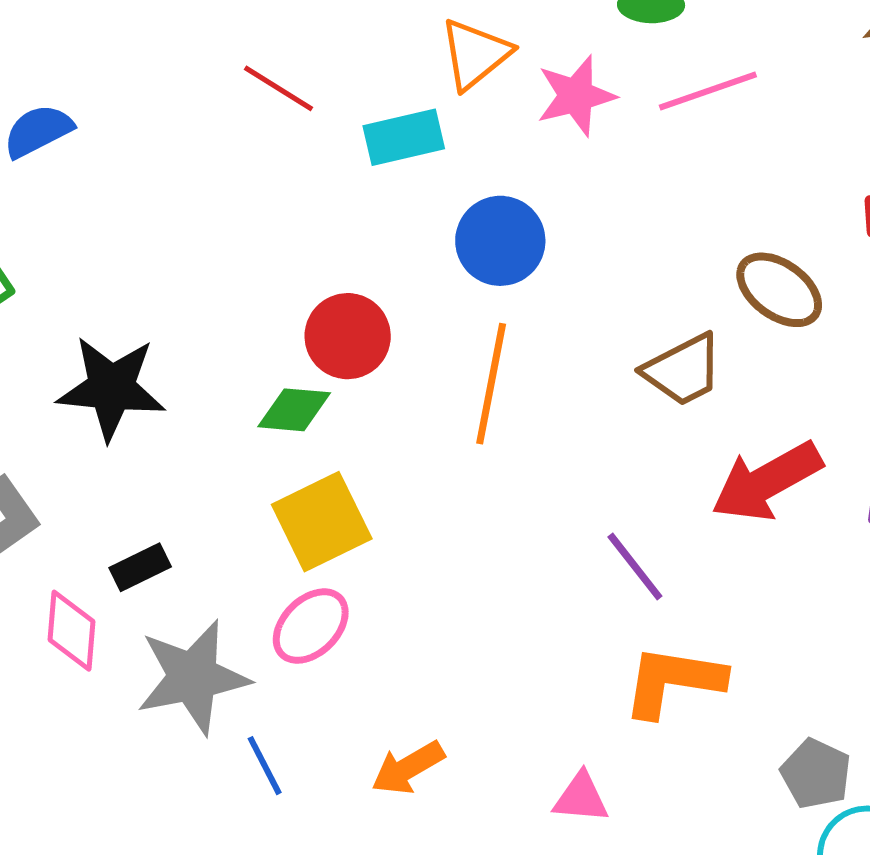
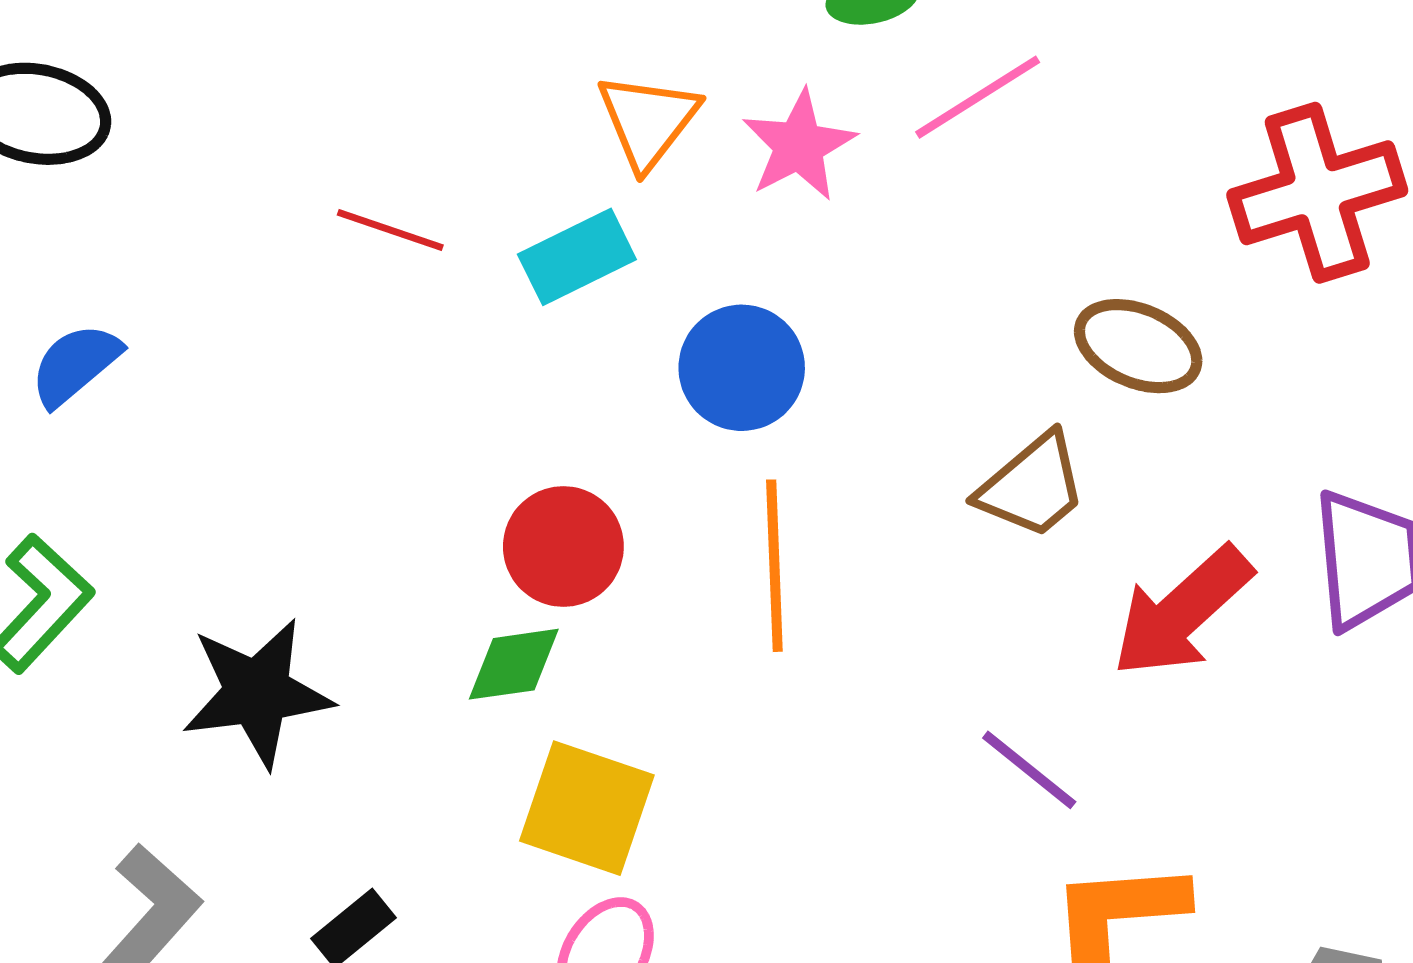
yellow square: (322, 522) -> (587, 808), turned -32

